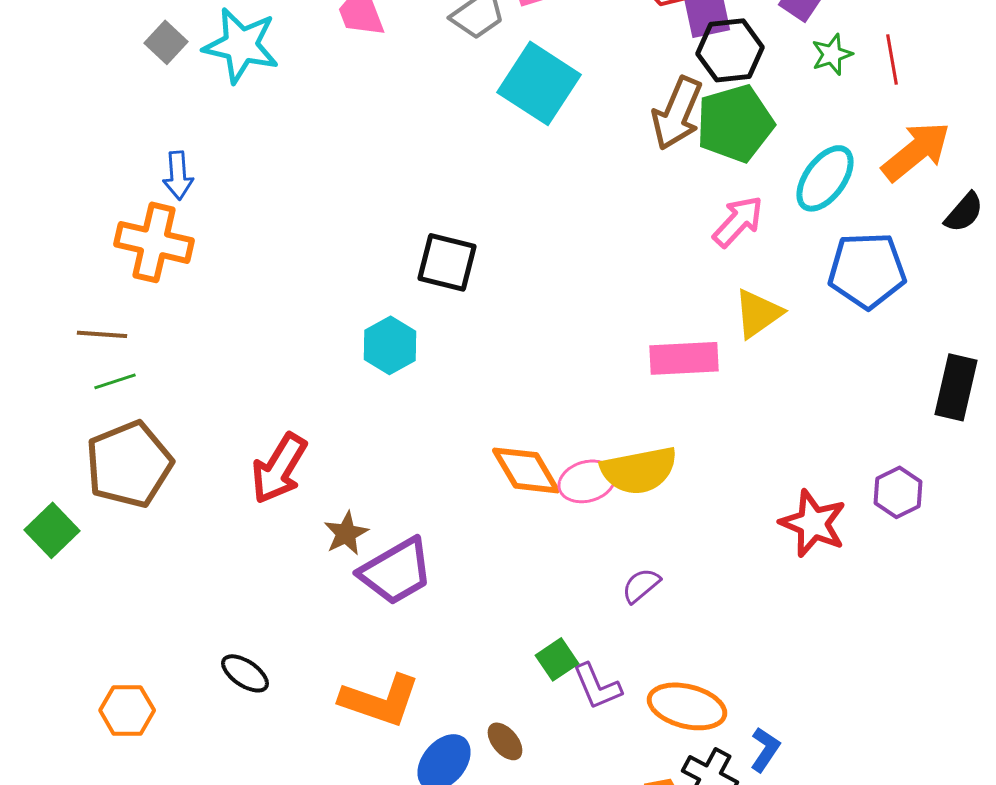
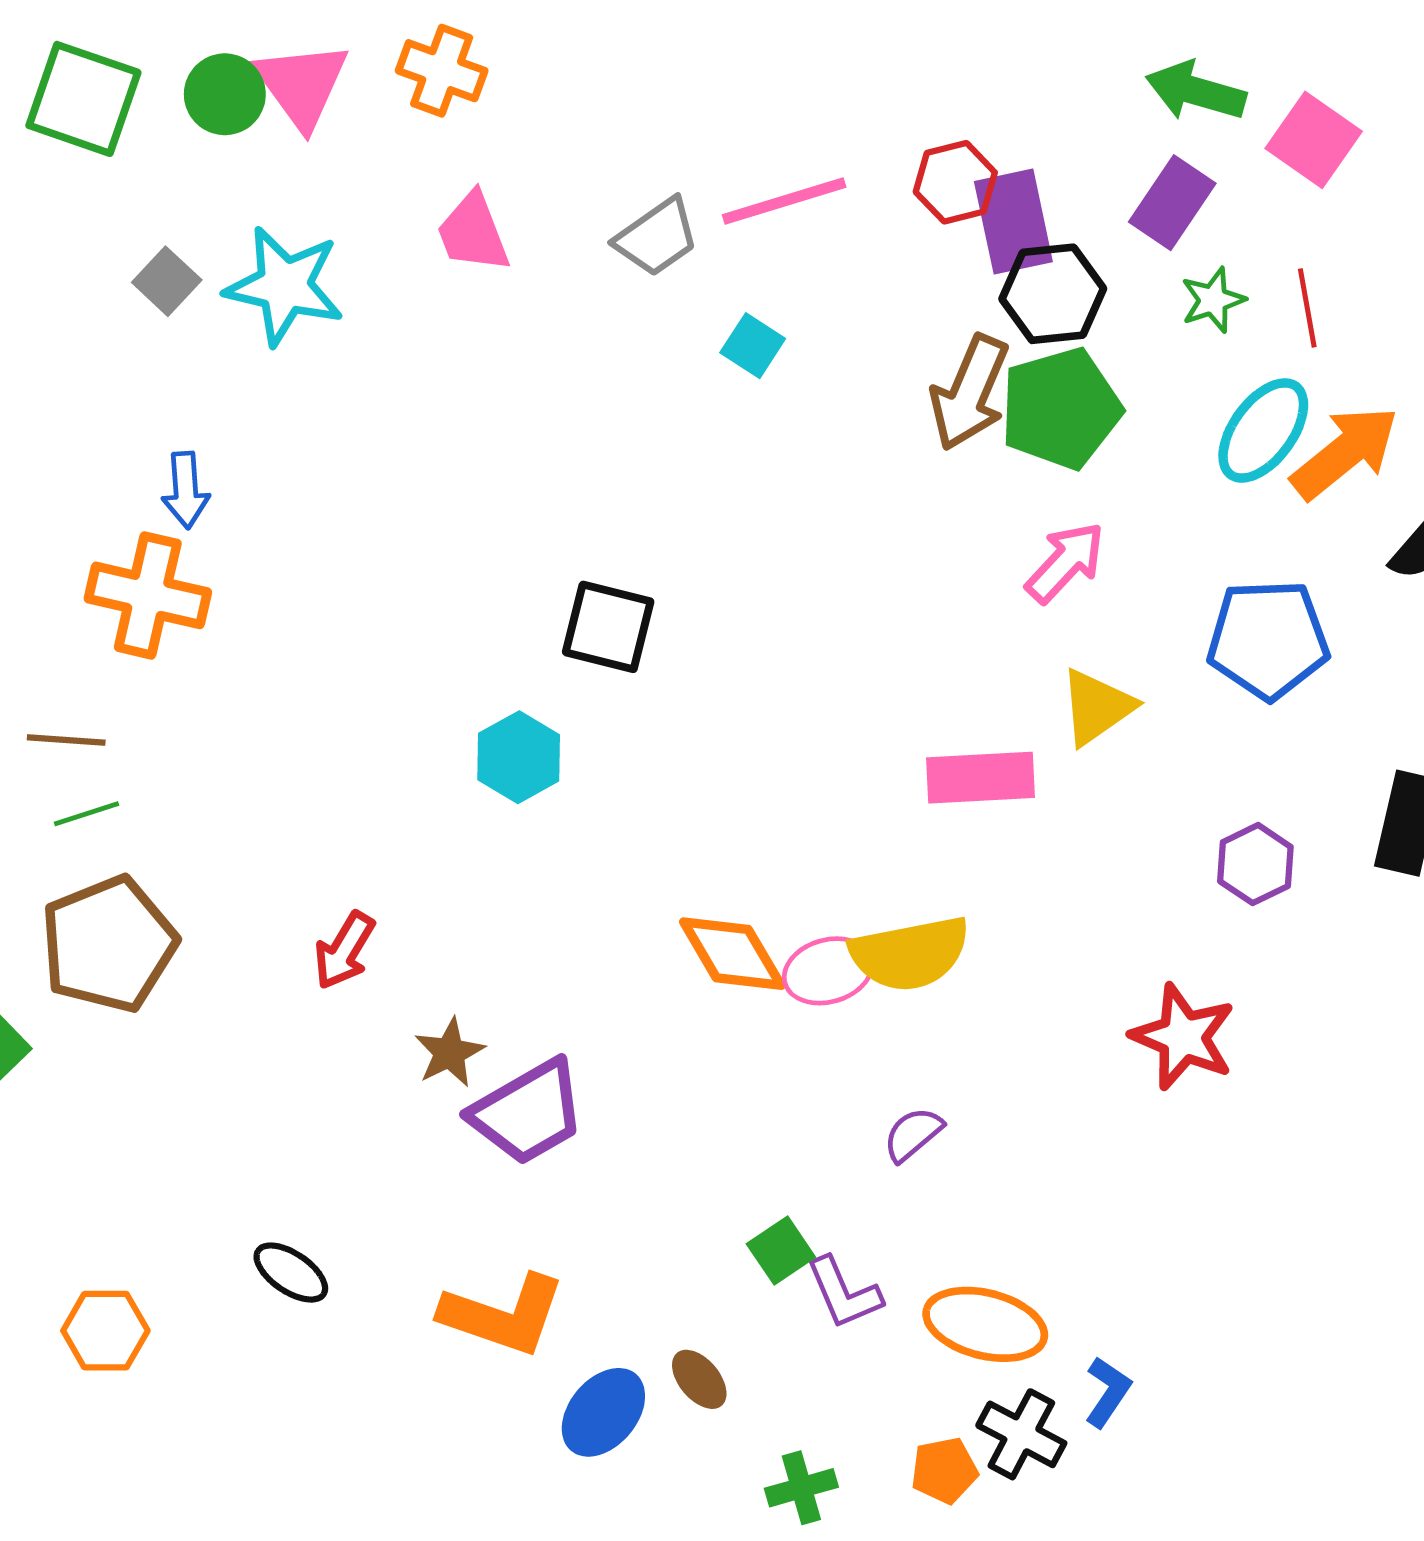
cyan square: (539, 83) -> (753, 346), size x0.5
cyan ellipse: (825, 178) -> (1263, 430), moved
red arrow: (279, 468) -> (344, 950), size x0.7
purple hexagon: (898, 492) -> (1255, 864), moved

